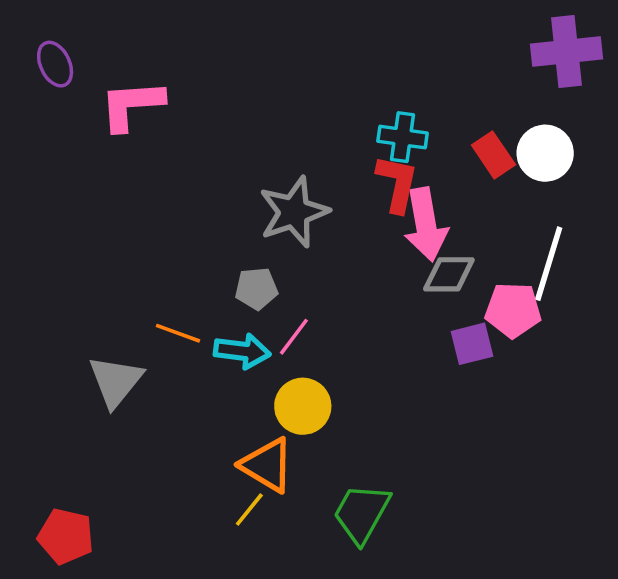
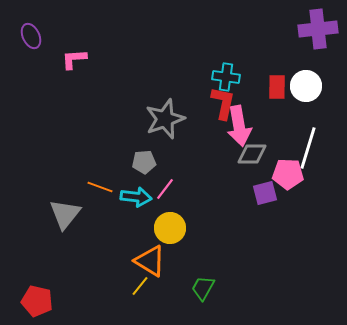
pink L-shape: (132, 105) -> (74, 59), size x0.7
red rectangle: (493, 155) -> (277, 87), turned 35
green trapezoid: (362, 513) -> (203, 288), size x0.7

